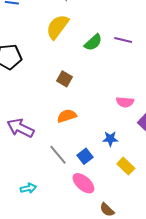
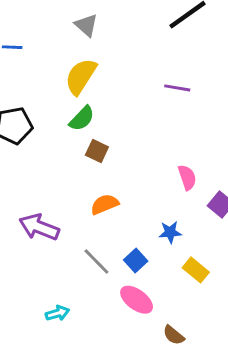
green semicircle: (93, 42) -> (82, 118), moved
pink semicircle: (125, 102) -> (187, 177), turned -108

